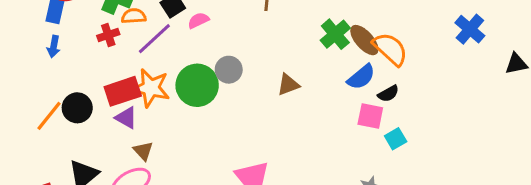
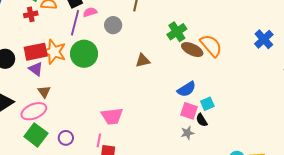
purple line: (154, 39) -> (75, 23), moved, turned -40
brown ellipse: (364, 40) -> (192, 50), moved, turned -30
gray circle: (229, 70) -> (113, 25), moved
blue semicircle: (361, 77) -> (187, 89), moved
black semicircle: (388, 94) -> (202, 120), moved, turned 80
pink square: (370, 116) -> (189, 111), moved

